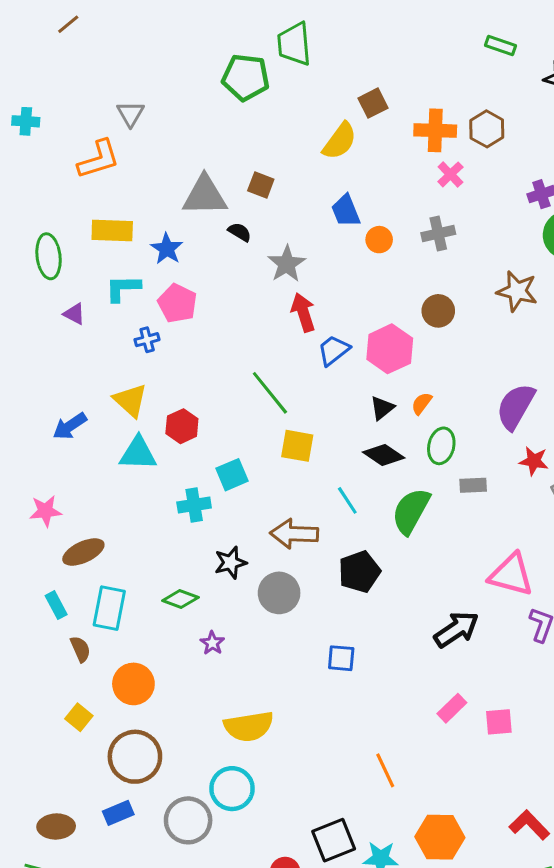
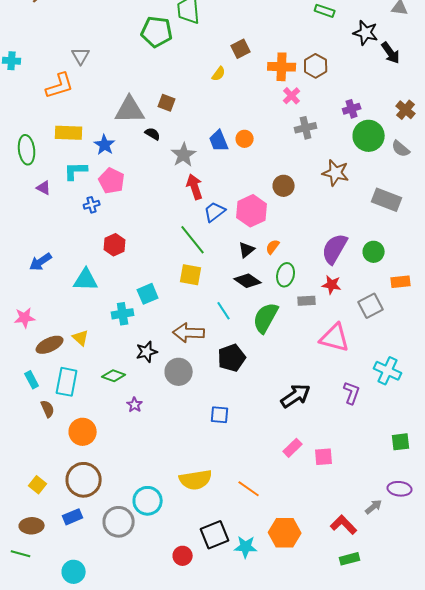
yellow semicircle: (340, 141) -> (219, 74), size x0.6
blue trapezoid: (346, 211) -> (219, 141), moved
gray cross: (438, 234) -> (306, 128), moved
green line: (270, 393) -> (193, 240), moved
yellow triangle: (130, 400) -> (81, 338), moved, size x0.7
red hexagon: (182, 426) -> (115, 245), moved
red star: (534, 461) -> (332, 285), moved
pink triangle: (511, 575) -> (335, 338), moved
yellow square: (79, 717) -> (38, 485), moved
yellow semicircle: (249, 726) -> (196, 480), moved
orange line: (385, 770) -> (249, 489), turned -30

